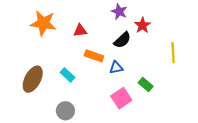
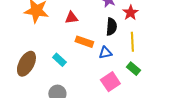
black semicircle: (122, 40) -> (111, 27), turned -42
yellow line: (173, 53) -> (132, 42), moved

